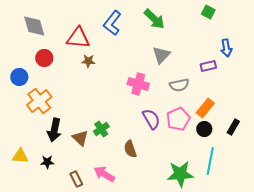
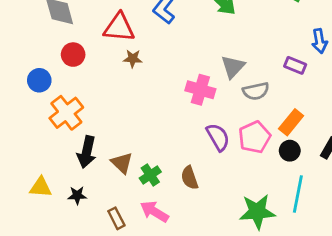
gray triangle: (161, 55) -> (233, 67), moved
purple rectangle: (208, 66) -> (295, 65), turned 35
green cross: (101, 129) -> (150, 175), moved

